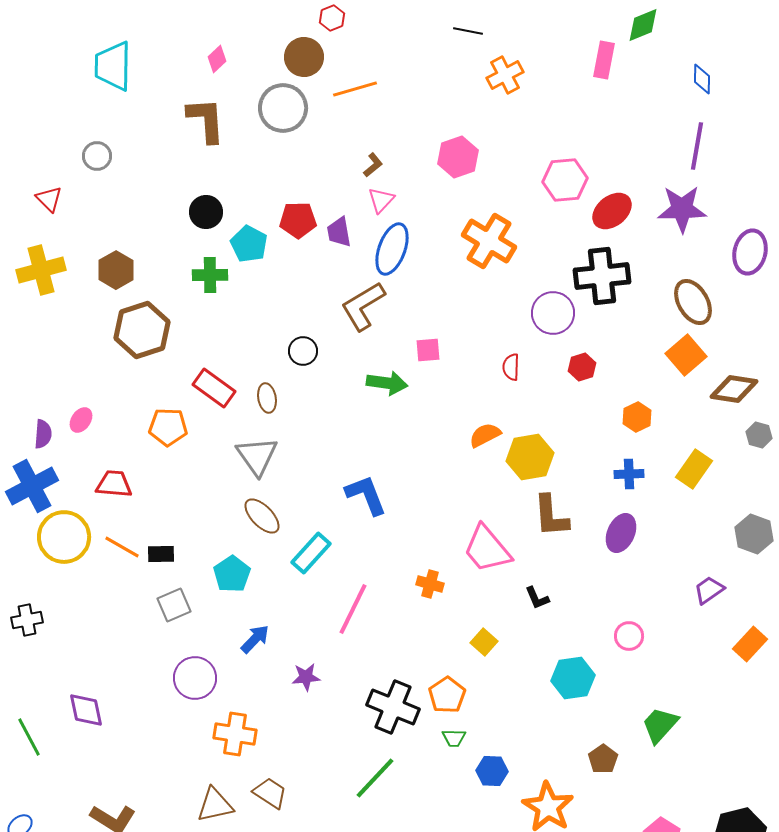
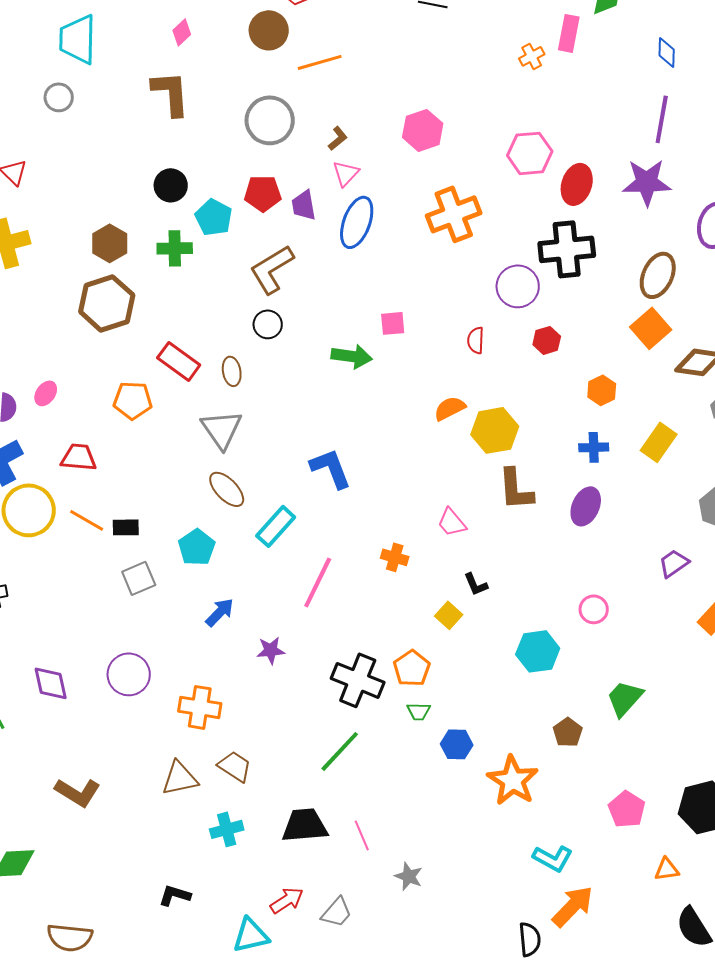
orange cross: (505, 75) -> (532, 56), moved, size x0.7
gray circle: (283, 108) -> (270, 120), moved
gray circle: (97, 156) -> (59, 97), moved
red ellipse: (612, 211) -> (577, 184), turned -33
orange cross: (489, 241) -> (454, 214), turned 38
brown hexagon: (116, 270) -> (110, 243), moved
brown ellipse: (693, 302) -> (658, 275), turned 54
brown L-shape: (363, 306) -> (272, 269), moved
pink trapezoid: (487, 549) -> (452, 522), size x0.6
black L-shape: (537, 598) -> (476, 584), moved
purple circle: (195, 678) -> (129, 674), moved

